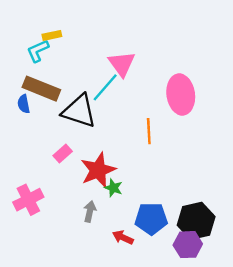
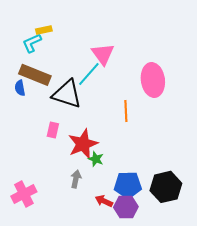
pink rectangle: (63, 154) -> (53, 130), turned -35
pink cross: (28, 200) -> (24, 194), moved
purple hexagon: (188, 245) -> (126, 207), moved

